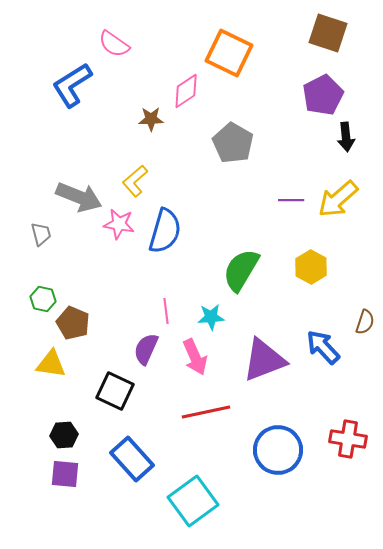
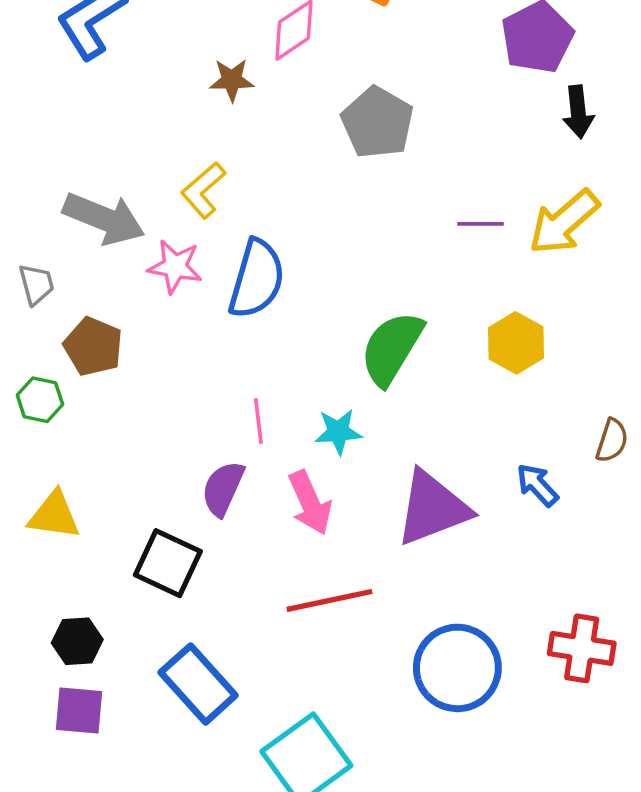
brown pentagon: (73, 323) -> (93, 346), moved
blue arrow: (323, 347) -> (537, 485), size x0.7

